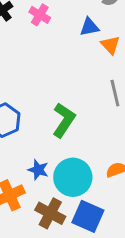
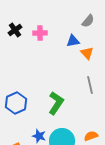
pink cross: (40, 15) -> (40, 33), turned -32

